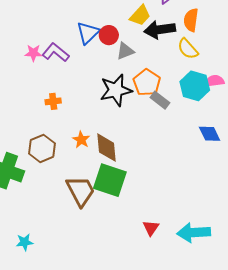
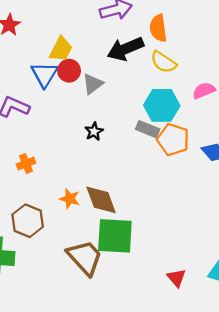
yellow trapezoid: (140, 15) -> (61, 49), moved
orange pentagon: (147, 83) -> (173, 140), moved
cyan hexagon: (195, 86) -> (162, 105), moved
black star: (116, 90) -> (94, 131), size x0.5

